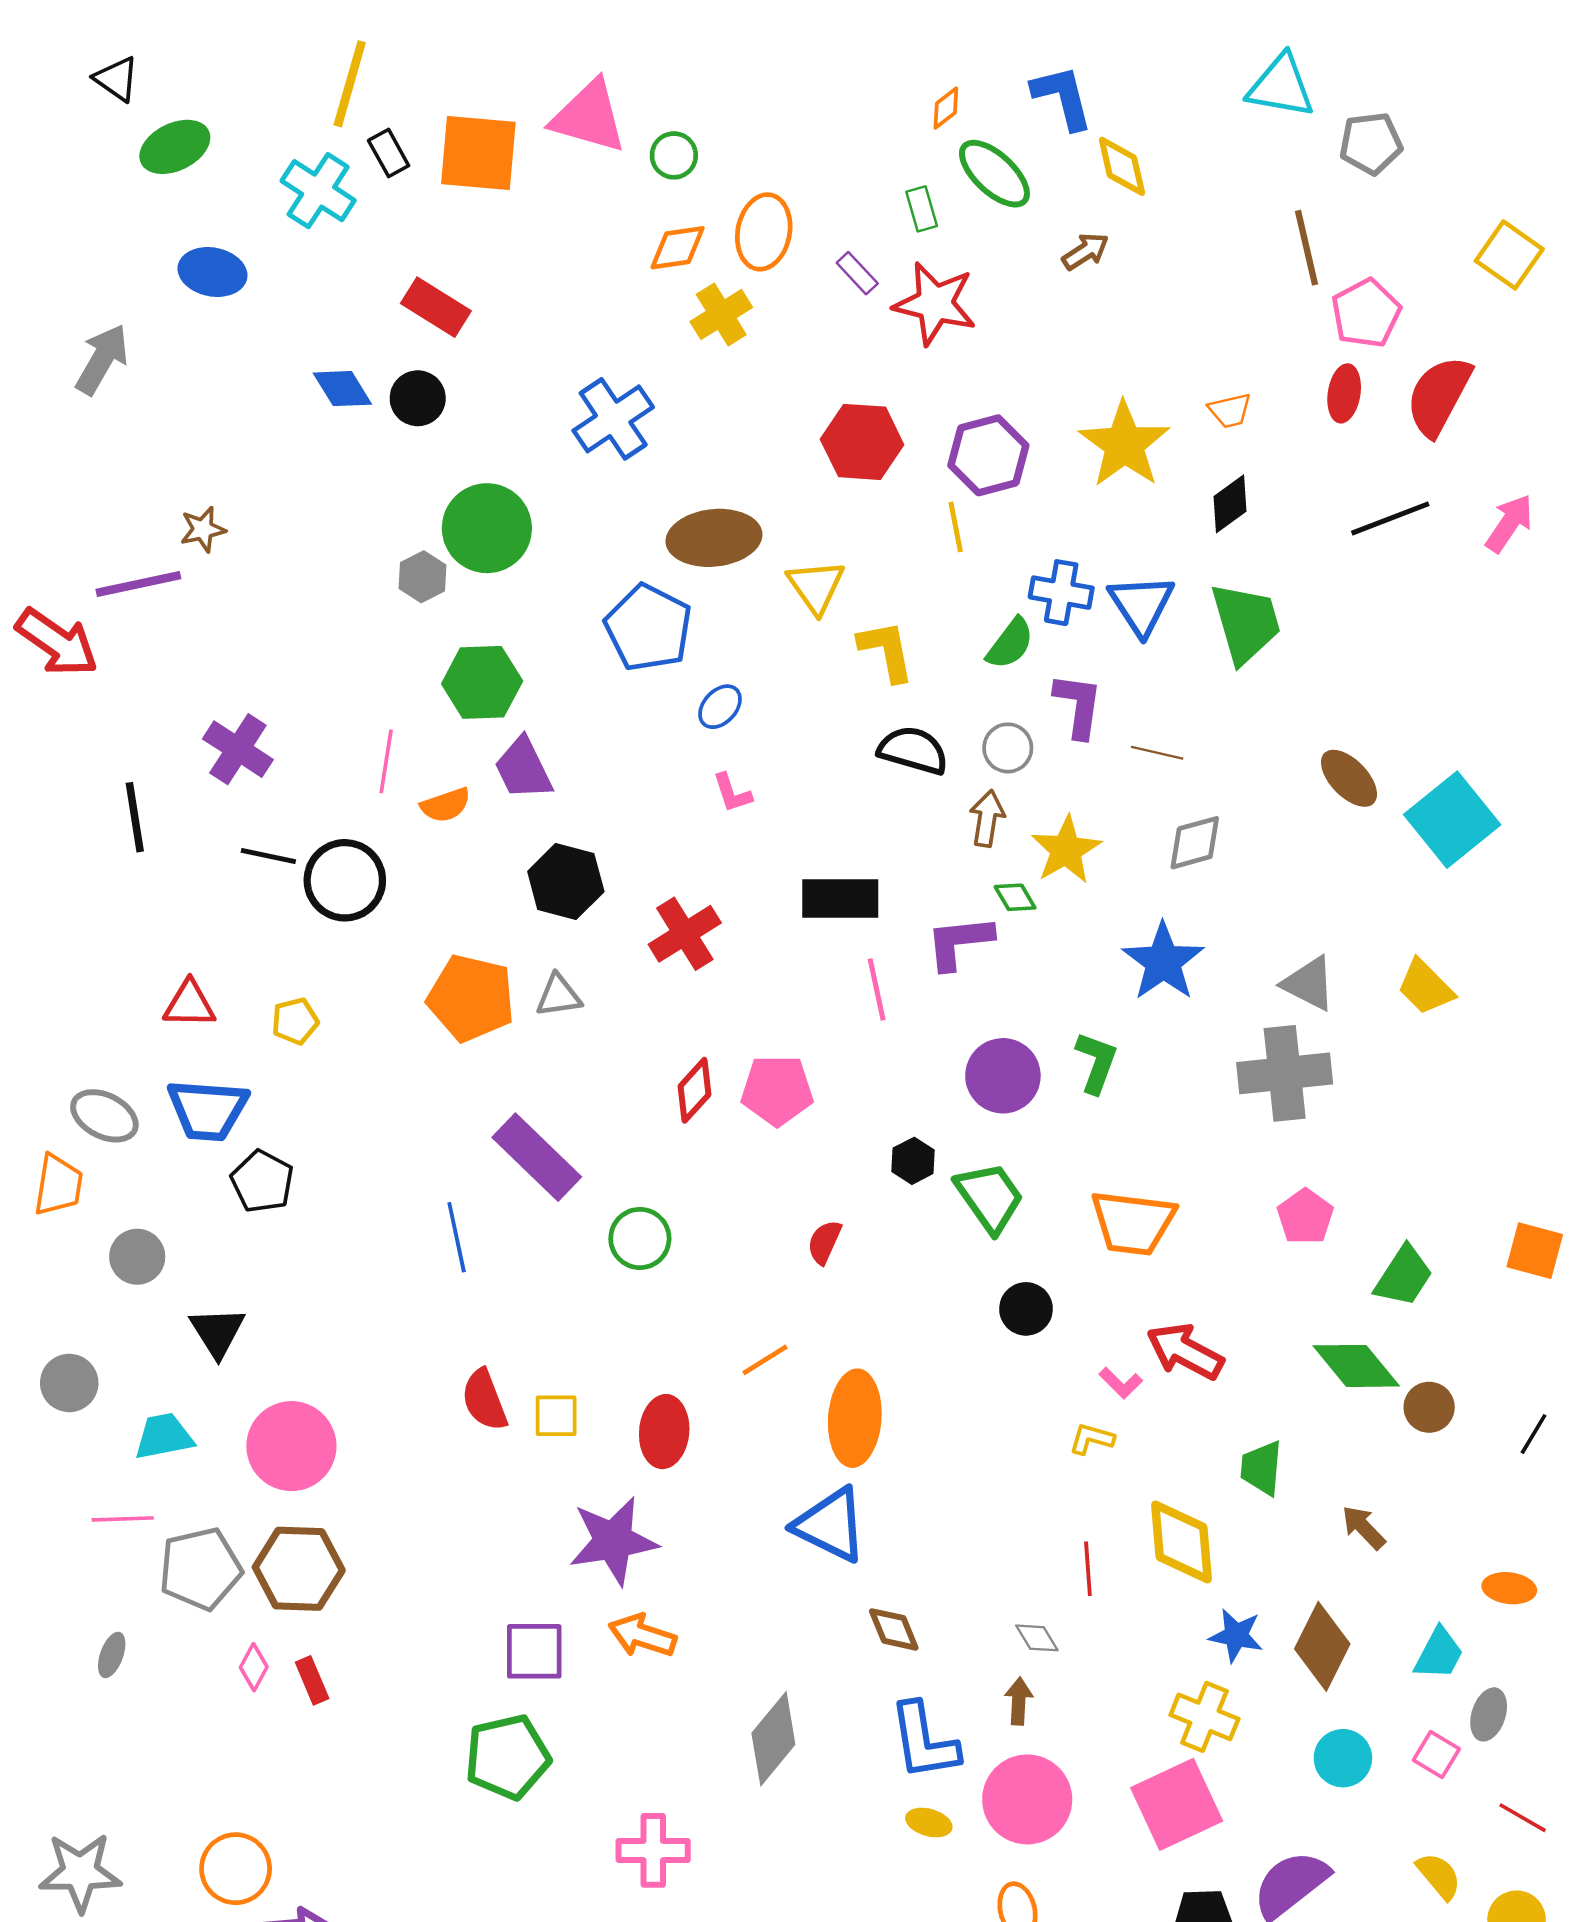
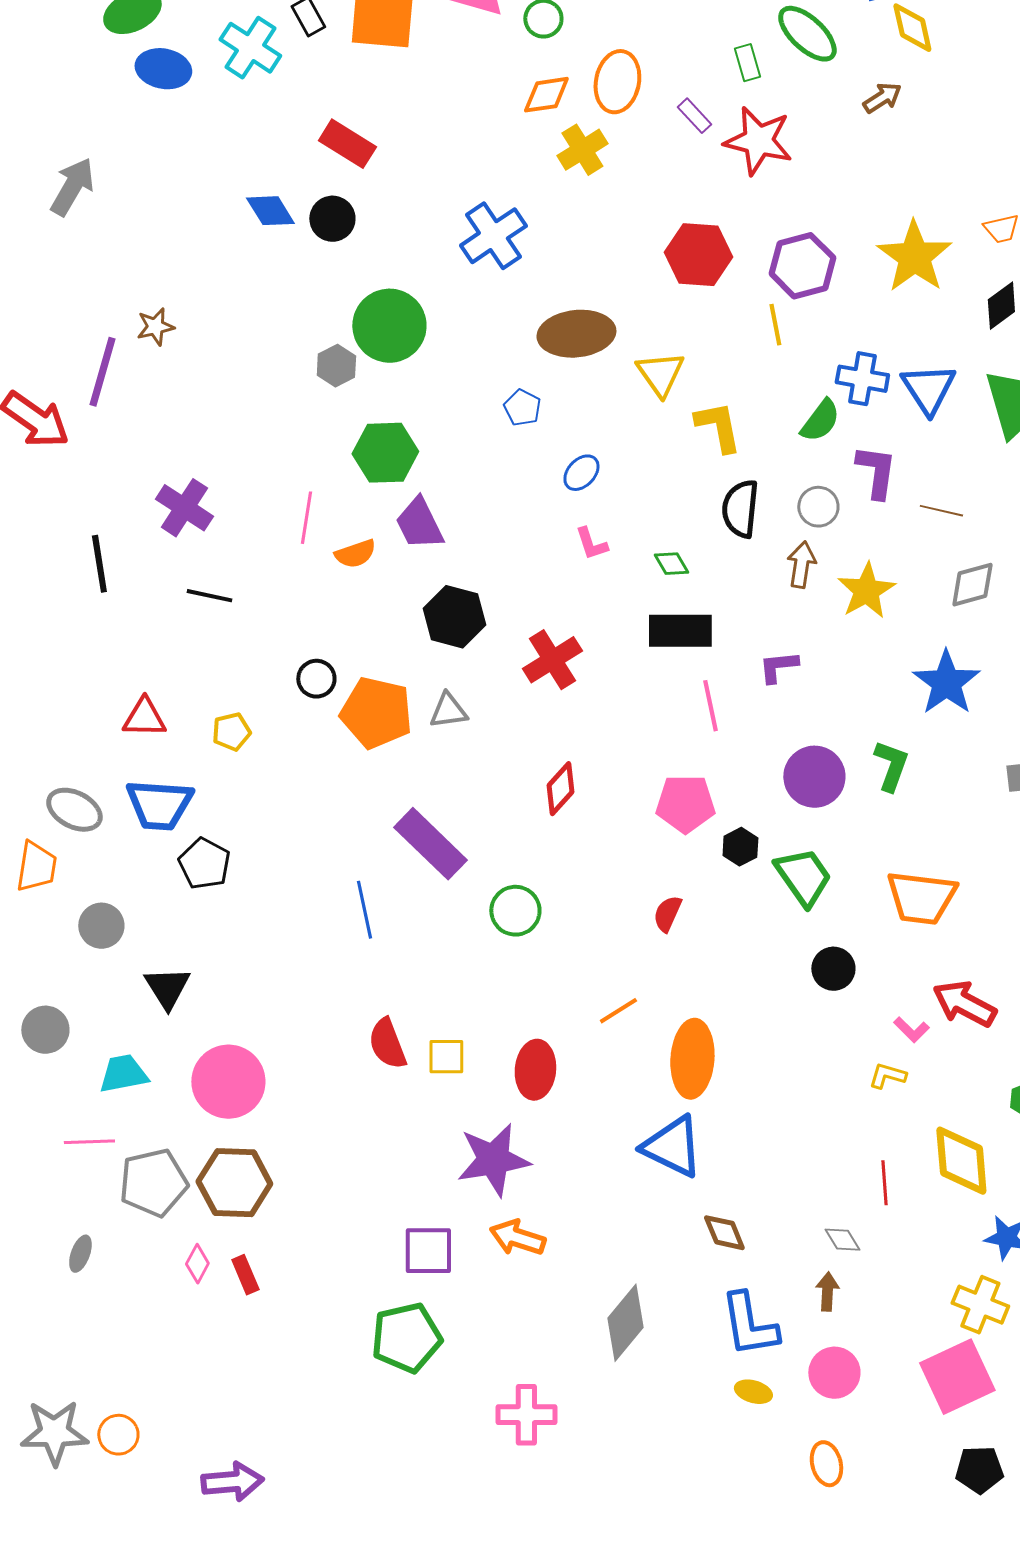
blue ellipse: (212, 272) -> (163, 69), moved
purple line: (138, 584) -> (102, 372), turned -62
blue pentagon: (648, 628) -> (522, 408), size x0.5
black semicircle: (913, 750) -> (740, 509), turned -100
black circle: (345, 880) -> (316, 679), moved, size x0.6
green diamond: (1015, 897) -> (671, 564), moved
purple L-shape: (959, 942) -> (778, 667), size x0.7
pink pentagon: (777, 1090) -> (685, 804), moved
pink circle: (1027, 1799) -> (834, 1373), size x0.7
orange circle: (236, 1869) -> (118, 1435), moved, size x0.7

